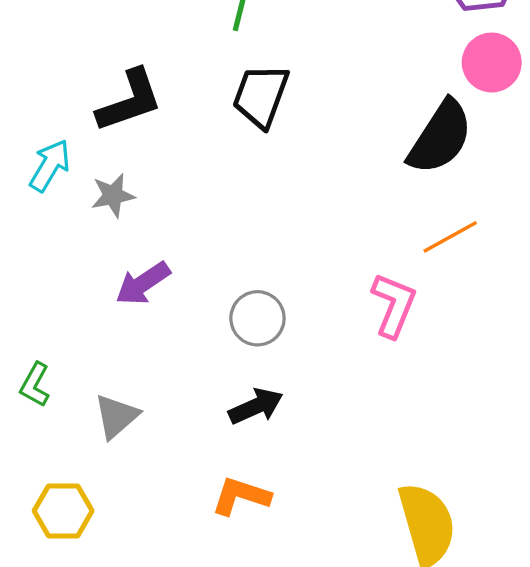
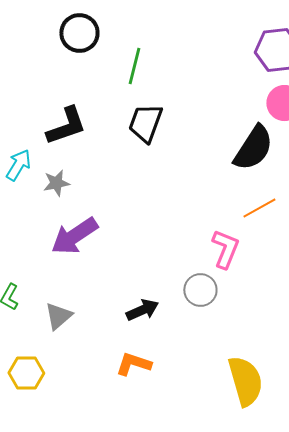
purple arrow: (143, 283) -> (74, 236), size x1.4
gray circle: (257, 318) -> (200, 290), moved

